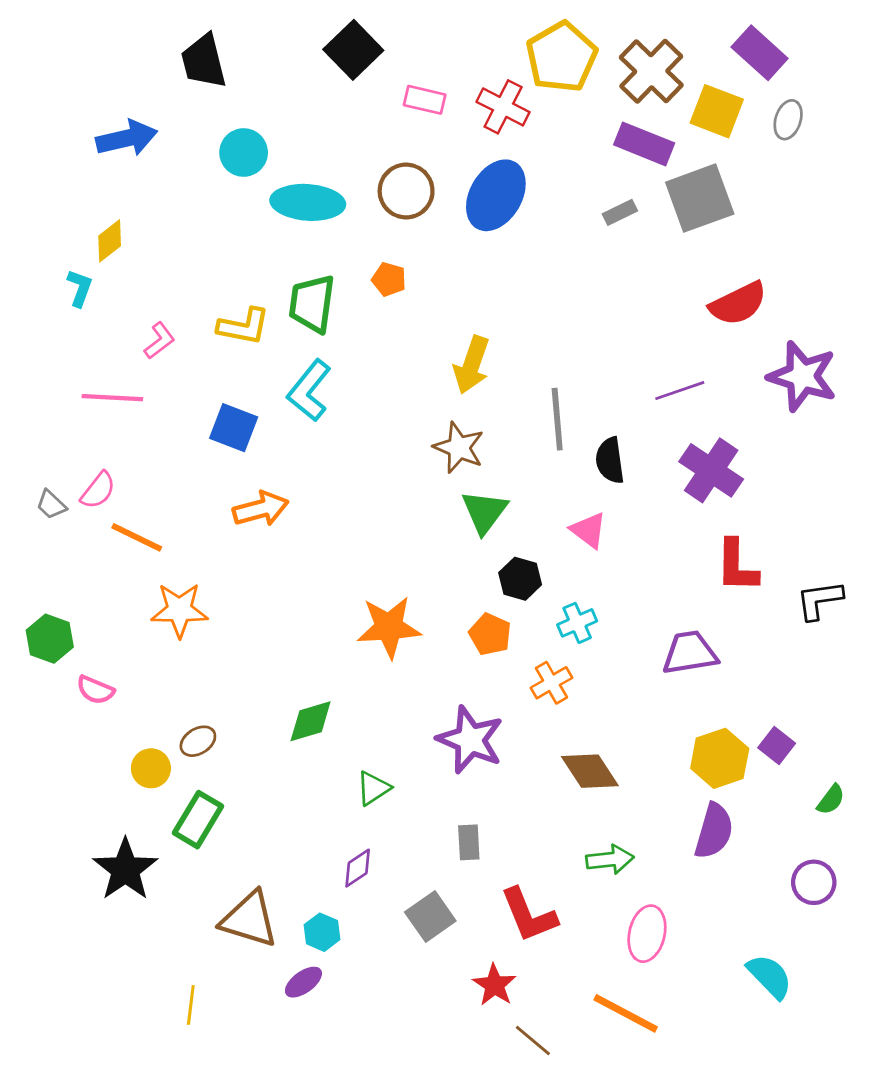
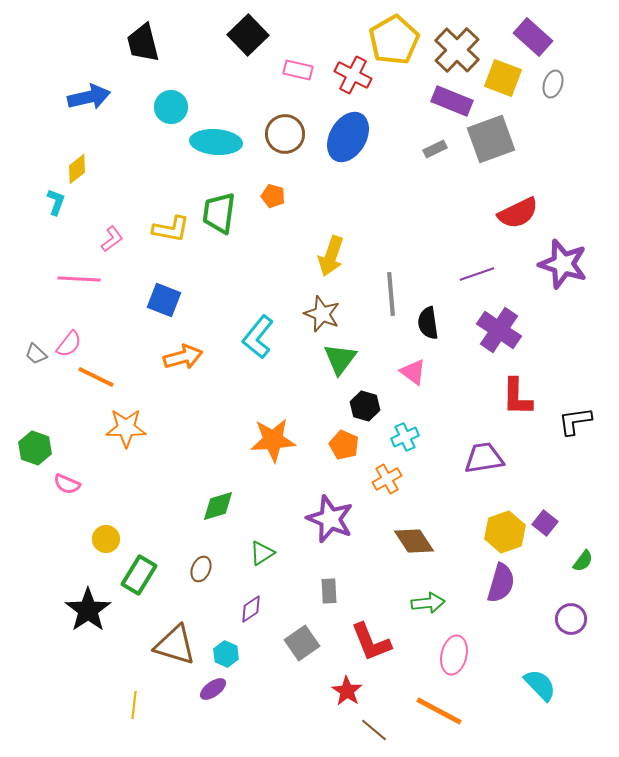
cyan L-shape: (309, 391) -> (258, 337), moved
brown ellipse: (198, 741) -> (201, 569), moved, turned -35

